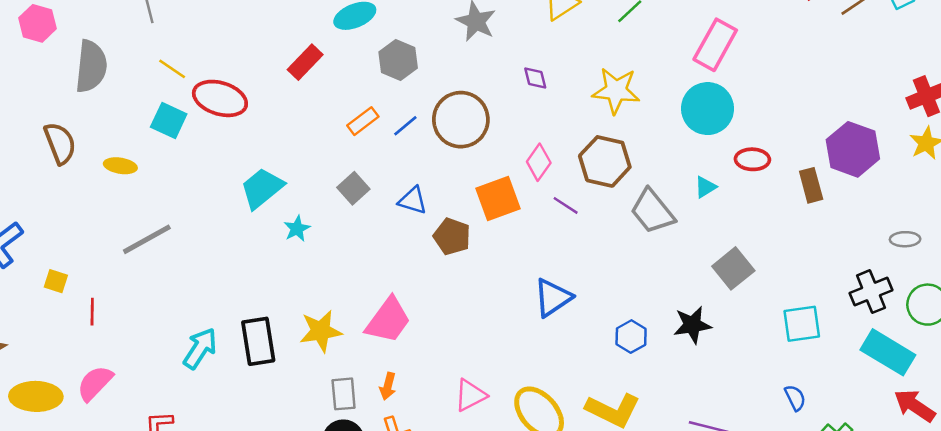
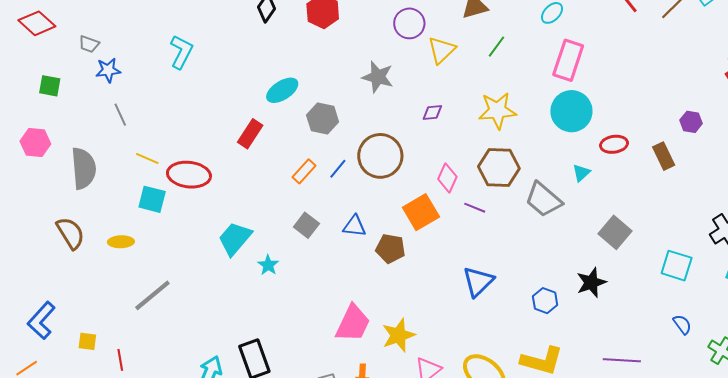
purple diamond: (535, 78) -> (432, 112), turned -70
purple hexagon: (853, 149) -> (691, 122), size x0.5
cyan square: (802, 324) -> (677, 266), turned 36
yellow star: (321, 331) -> (398, 335), moved

